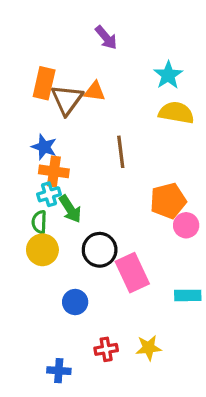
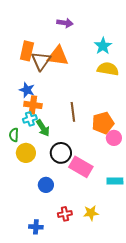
purple arrow: (106, 38) -> (65, 23), turned -42
orange triangle: (95, 91) -> (58, 56), size x1.6
brown line: (121, 152) -> (73, 112), moved
green semicircle: (39, 222) -> (14, 135), moved
pink rectangle: (132, 273) -> (81, 167), turned -35

